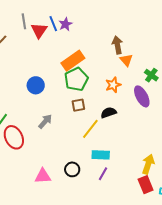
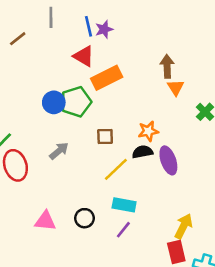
red triangle: (39, 30) -> (84, 56), moved, turned -42
green pentagon: (76, 79) -> (76, 102), moved
orange star: (113, 85) -> (148, 131), moved
purple ellipse: (142, 96) -> (168, 160), moved

